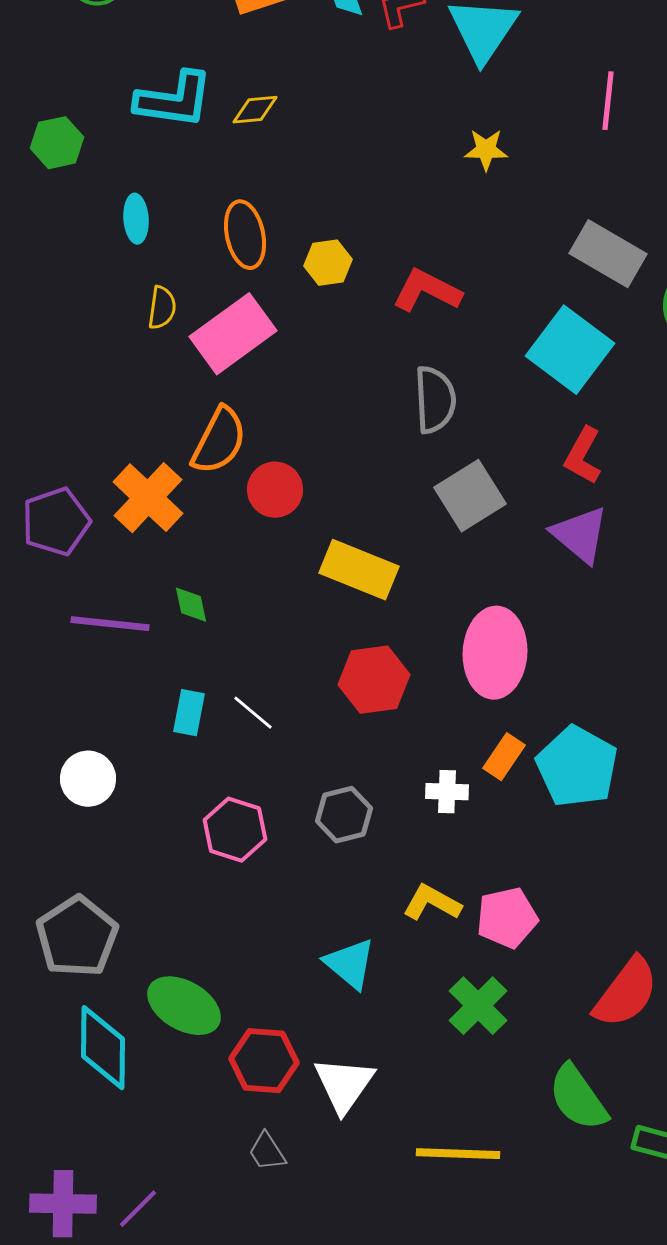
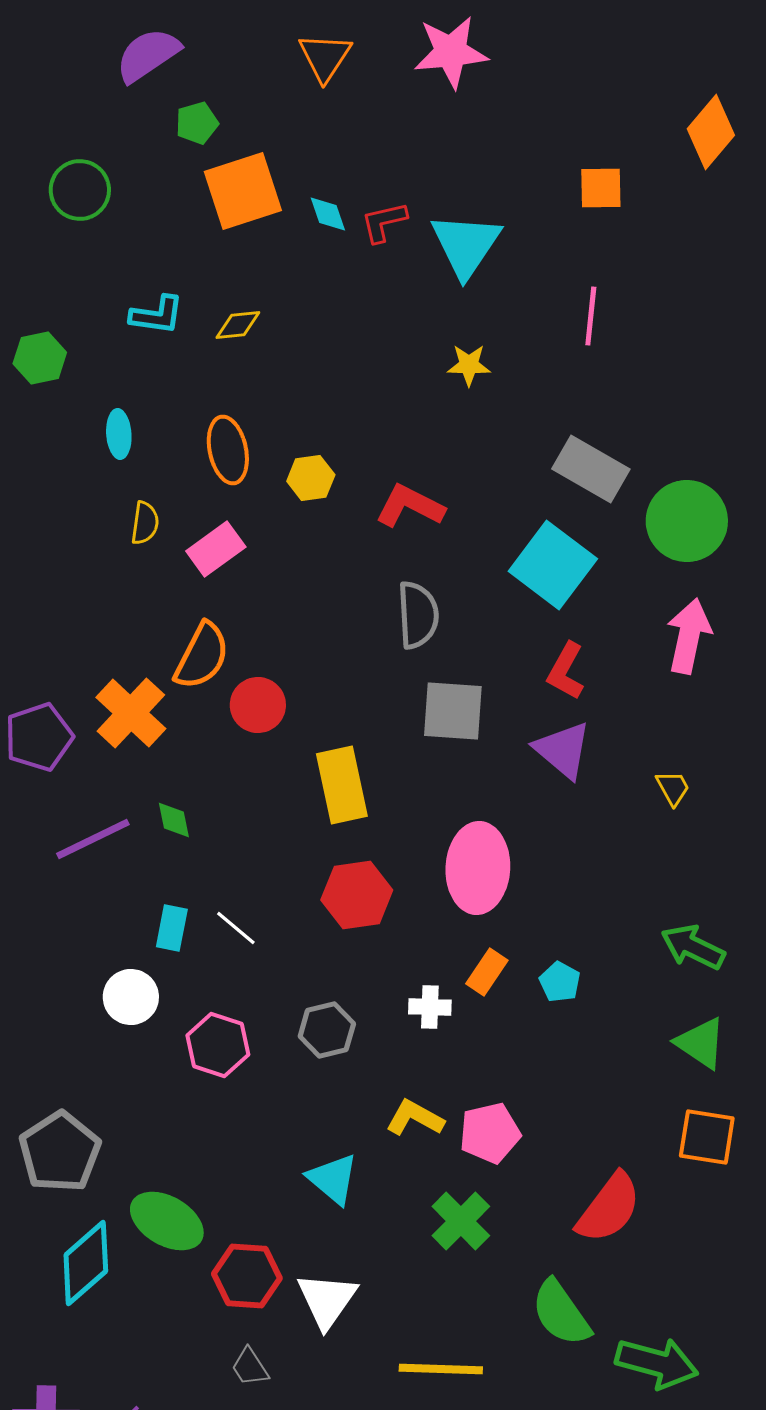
cyan L-shape: (174, 100) -> (157, 315), size x0.7
pink rectangle: (233, 334) -> (216, 549), size x0.7
gray square: (470, 496) -> (453, 711), turned 36
yellow rectangle: (359, 570) -> (342, 785), turned 56
purple line: (110, 624) -> (93, 839), turned -32
cyan pentagon: (577, 767) -> (560, 982), size x0.5
white circle: (88, 779) -> (131, 997), moved
cyan diamond: (103, 1048) -> (86, 1263), turned 48

